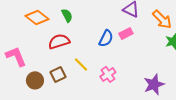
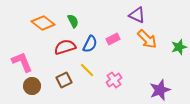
orange arrow: (162, 19) -> (147, 39), moved
pink rectangle: (126, 33) -> (113, 39), moved
blue semicircle: (106, 38) -> (90, 44), moved
brown circle: (35, 80) -> (32, 86), moved

